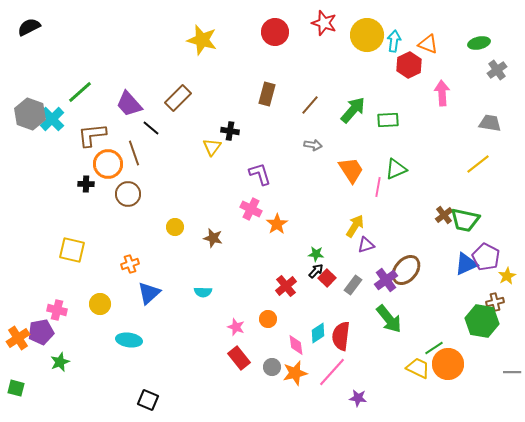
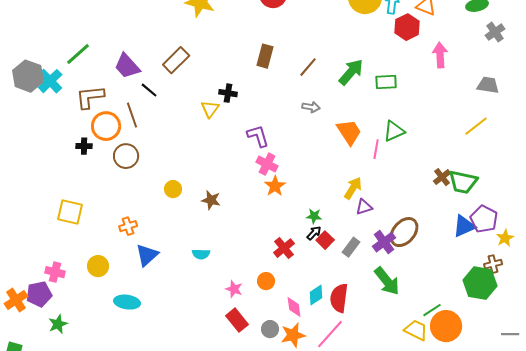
pink cross: (251, 209) -> (267, 164), moved

